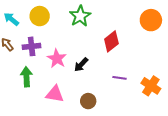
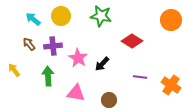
green star: (80, 16) -> (101, 16), turned -30
red diamond: (111, 41) -> (132, 41), turned 70

